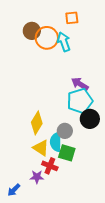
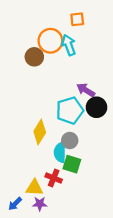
brown circle: (32, 31) -> (34, 57), moved
cyan pentagon: (80, 101) -> (70, 110), moved
black circle: (90, 119) -> (97, 107), moved
yellow triangle: (41, 148) -> (34, 188), moved, turned -30
purple star: (37, 177) -> (40, 204), moved

